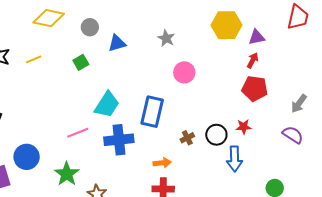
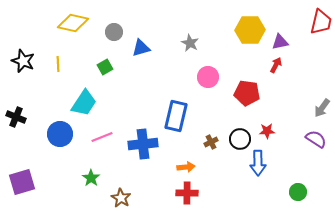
yellow line: (34, 59) -> (58, 64), turned -70
red pentagon: (255, 89) -> (247, 93), moved
cyan trapezoid: (107, 105) -> (84, 103), moved
blue circle: (27, 157) -> (60, 134), moved
green star: (67, 174) -> (91, 178), size x0.7

